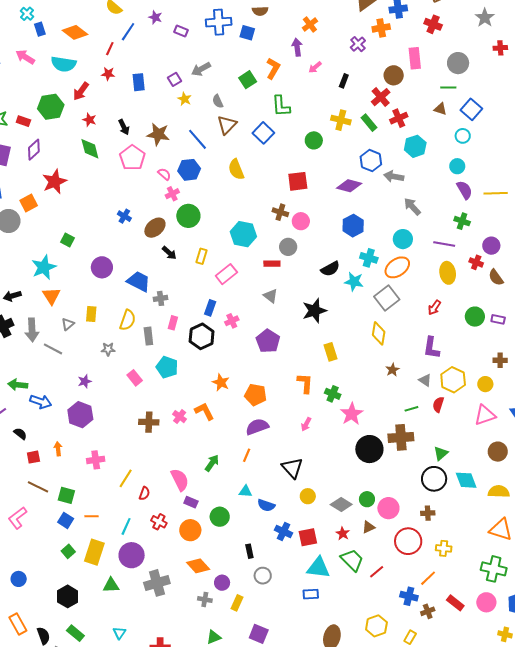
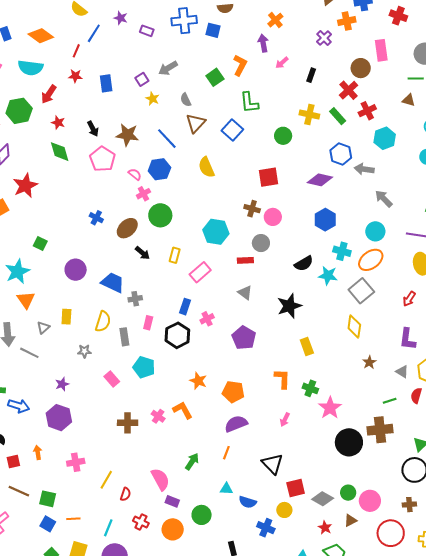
yellow circle: (308, 496) -> (284, 510), moved
red square: (308, 537) -> (296, 488), moved

